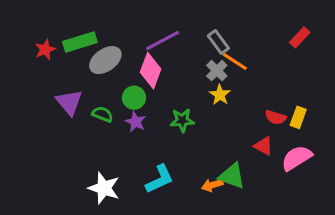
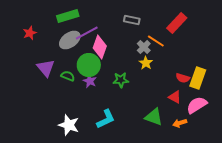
red rectangle: (300, 37) -> (177, 23), moved, size x1.5
purple line: (163, 40) -> (87, 33), moved
green rectangle: (80, 42) -> (68, 16), moved
gray rectangle: (218, 42) -> (132, 20), moved, turned -42
green circle: (134, 98) -> (89, 65), size x1.5
yellow rectangle: (298, 117) -> (198, 78), size x1.5
orange arrow: (212, 185) -> (180, 123), moved

